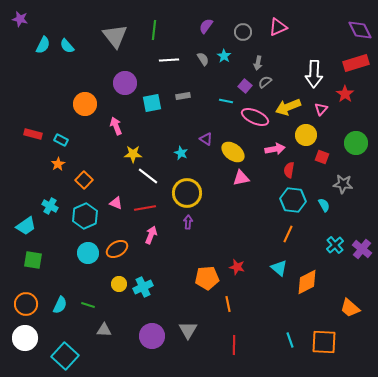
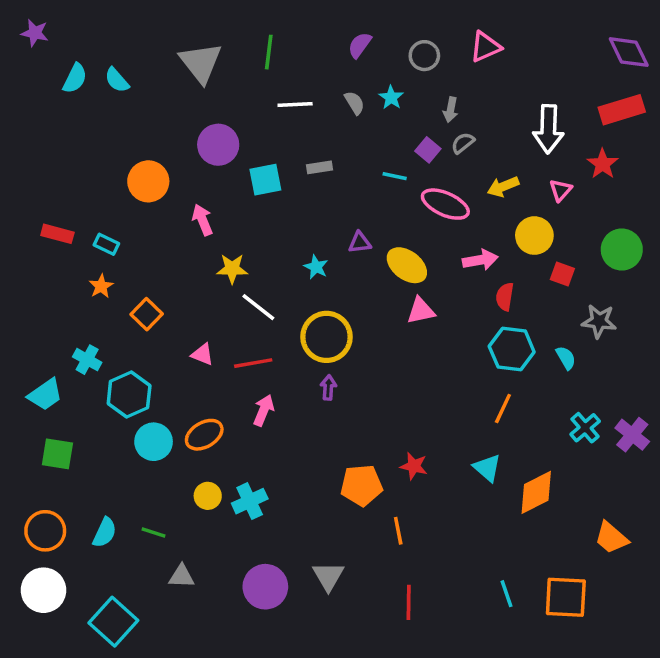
yellow arrow: (288, 107) -> (503, 187), size x0.7
purple triangle: (206, 139) -> (360, 243), turned -40
cyan hexagon: (85, 216) -> (129, 395), moved

